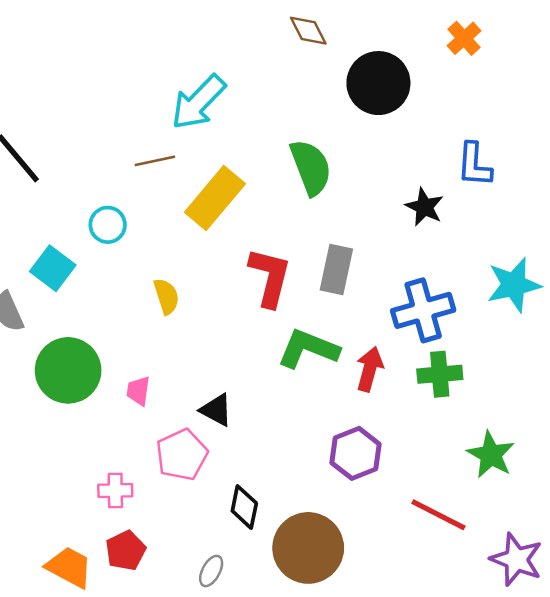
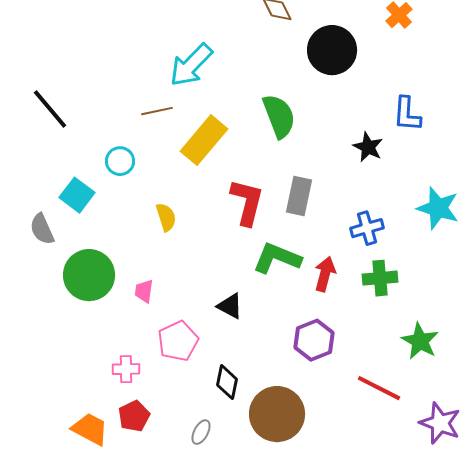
cyan star: (514, 285) -> (438, 208), turned 30
blue cross: (423, 310) -> (367, 228), size x0.7
black triangle: (216, 410) -> (230, 306), moved

